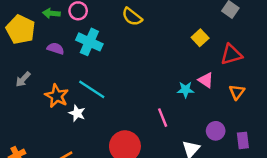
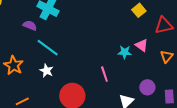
purple semicircle: (56, 48) -> (30, 25), moved
orange star: (57, 96) -> (14, 65), moved
white star: (77, 113) -> (47, 71), moved

